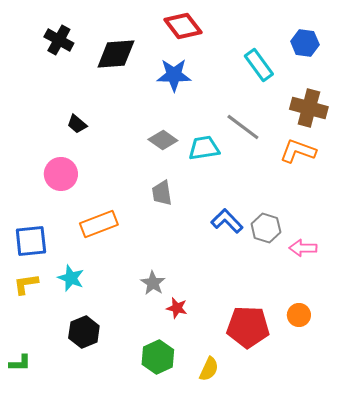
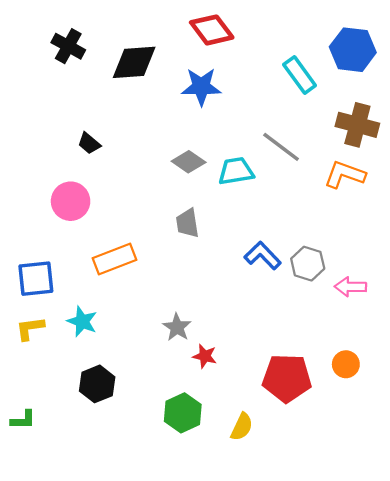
blue hexagon: (305, 43) -> (353, 50), size x1.4

